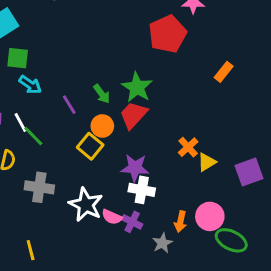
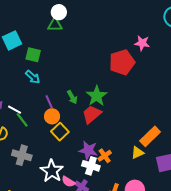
green square: (18, 58) -> (33, 55), moved
orange rectangle: (224, 72) -> (150, 136), moved, size x1.5
cyan arrow: (30, 85) -> (33, 77), moved
white line: (20, 123) -> (15, 110), turned -40
orange circle: (102, 126) -> (52, 116), moved
orange cross: (188, 147) -> (105, 156), moved

